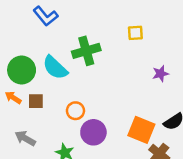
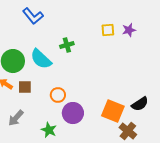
green cross: (86, 51) -> (67, 45), size x0.6
purple star: (161, 74) -> (129, 30), moved
gray arrow: (25, 138) -> (16, 118), turned -78

